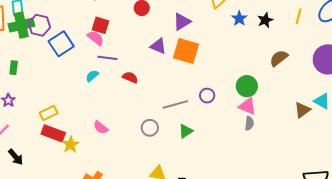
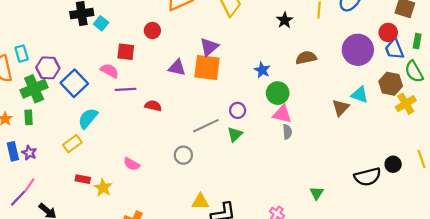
blue star: (239, 18) -> (262, 70), moved
purple triangle: (182, 22) -> (209, 47), moved
green cross: (21, 25) -> (34, 89), moved
red square: (101, 25) -> (126, 52), moved
brown semicircle: (279, 58) -> (306, 58), turned 36
cyan semicircle: (92, 76) -> (88, 118), moved, size x1.5
yellow rectangle: (49, 113) -> (72, 144), moved
green triangle: (186, 131) -> (235, 134), moved
red rectangle: (53, 133) -> (83, 179), size x0.6

